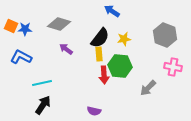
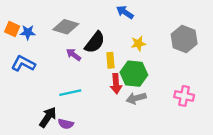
black semicircle: (100, 38) -> (95, 42), moved
pink cross: (173, 67) -> (184, 96), moved
cyan line: (42, 83) -> (70, 93), moved
gray arrow: (148, 88) -> (136, 98), moved, turned 30
purple semicircle: (94, 111) -> (66, 124), moved

